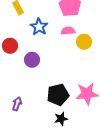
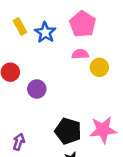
blue star: (39, 27) -> (45, 32), moved
black pentagon: (58, 95) -> (68, 131), turned 30

